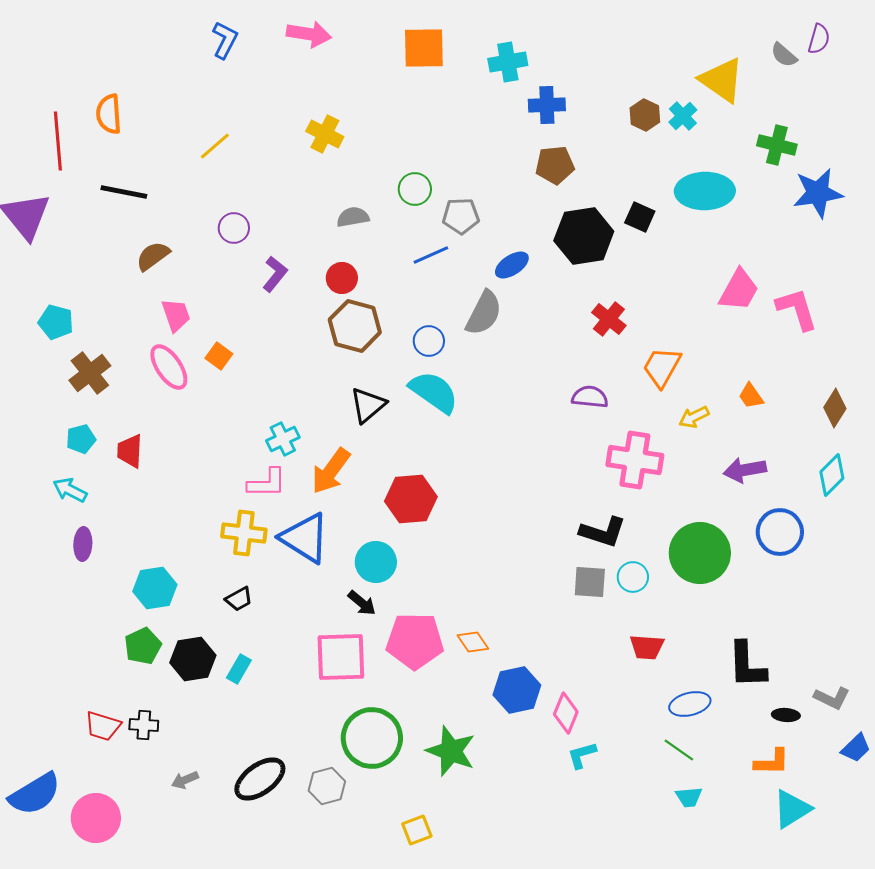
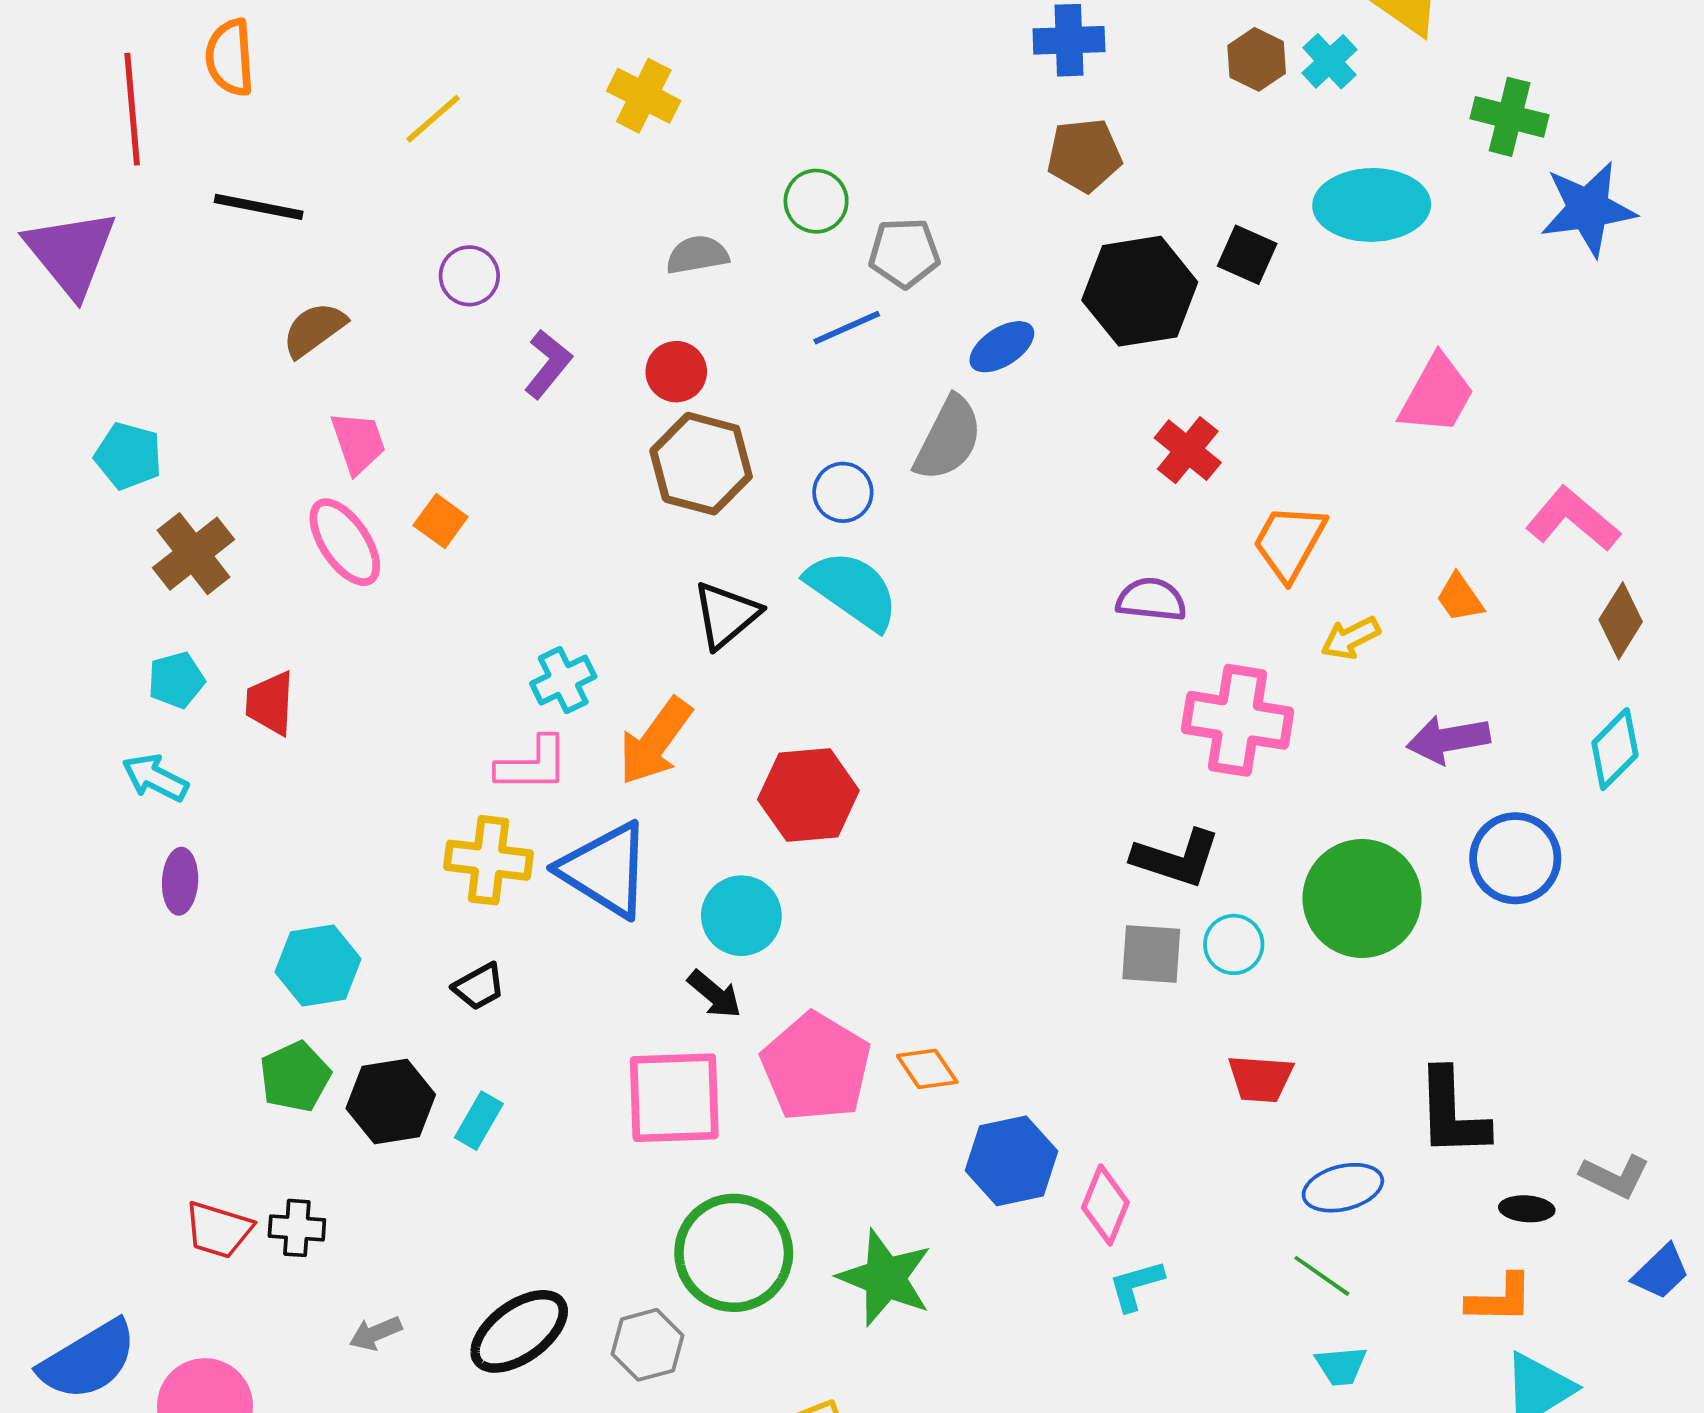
pink L-shape: (797, 309) -> (1573, 519), moved, turned -33
pink pentagon: (415, 641) -> (816, 1067), turned 30

